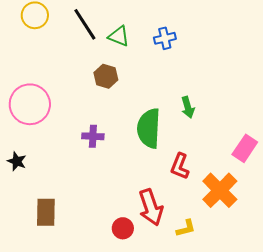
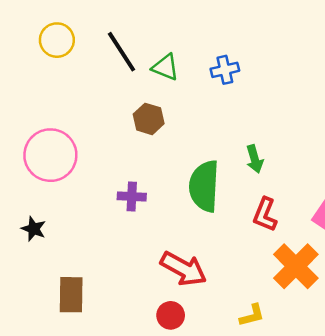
red L-shape: (180, 166) -> (265, 215), moved
red arrow: (151, 207) -> (184, 269), moved, turned -42

